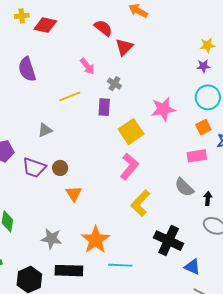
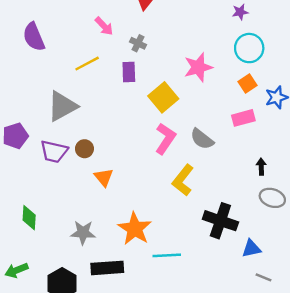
gray triangle: (45, 130) -> (62, 106), size x1.8
gray semicircle: (184, 187) -> (202, 139), moved
blue triangle: (192, 267) -> (251, 249), turned -30

